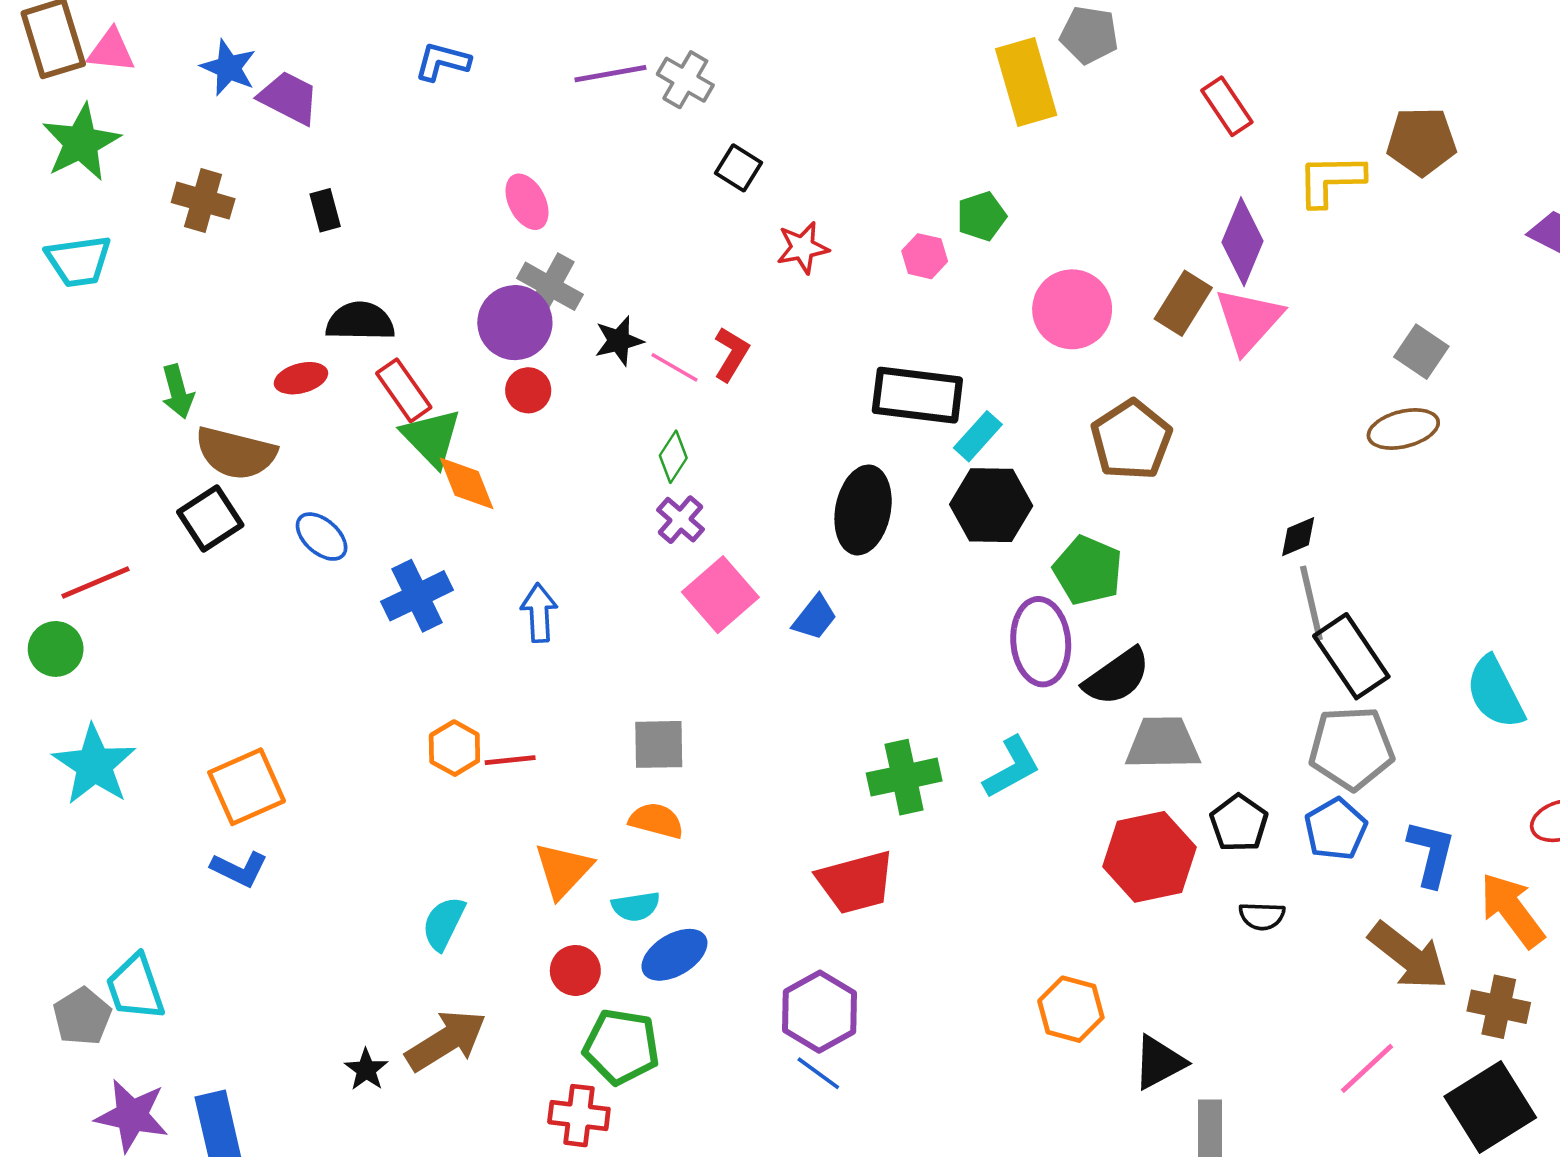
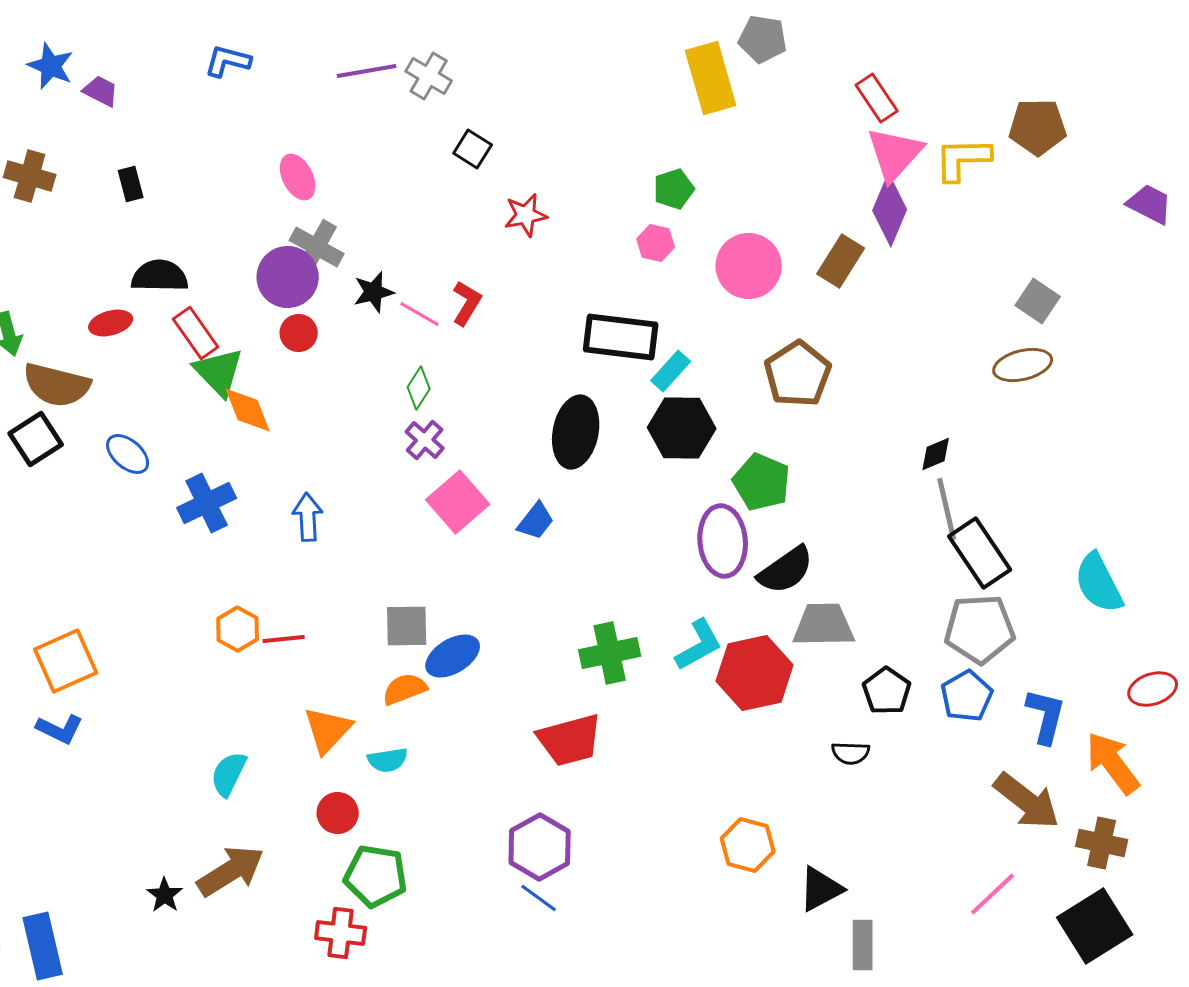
purple trapezoid: (289, 98) -> (101, 91), size x0.7
pink hexagon: (925, 256) -> (656, 243), moved
pink triangle: (1249, 320) -> (895, 154), moved
orange semicircle: (656, 821) -> (405, 689), turned -36
red hexagon: (1149, 857) -> (755, 673), moved
black semicircle: (1262, 916) -> (851, 753), moved
blue ellipse: (674, 955) -> (453, 656), moved

